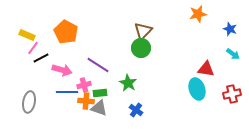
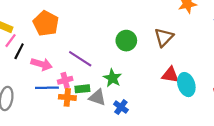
brown triangle: (143, 31) -> (164, 37), moved
black line: (41, 58) -> (19, 51), turned -35
red triangle: (206, 69) -> (170, 75), moved
gray triangle: (99, 108) -> (97, 97), moved

